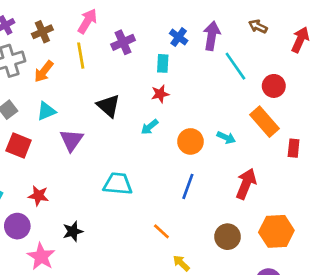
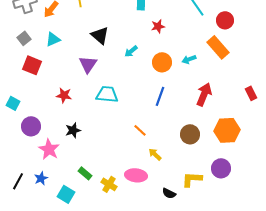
red star: (160, 94) -> (158, 26), moved
cyan arrow: (226, 138) -> (189, 59), turned 136
purple triangle: (71, 140) -> (88, 64), moved
red rectangle: (294, 148) -> (251, 93), moved, turned -32
red star: (38, 196) -> (64, 95), moved

